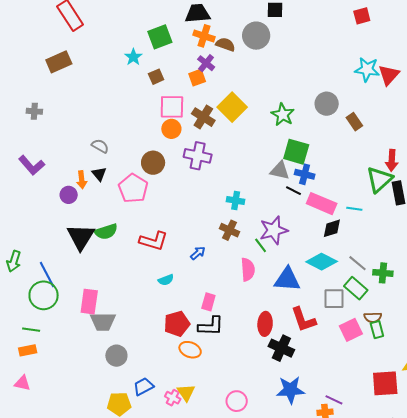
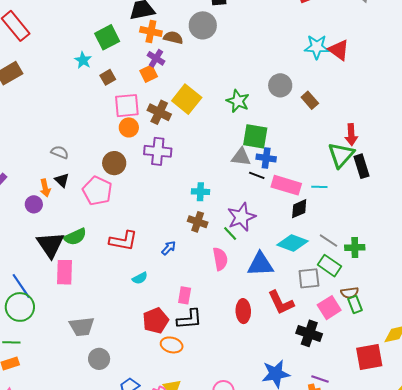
red triangle: (389, 75) -> (339, 50), turned -30
pink rectangle: (89, 302) -> (65, 272), moved
black cross: (281, 348) -> (309, 333), moved

